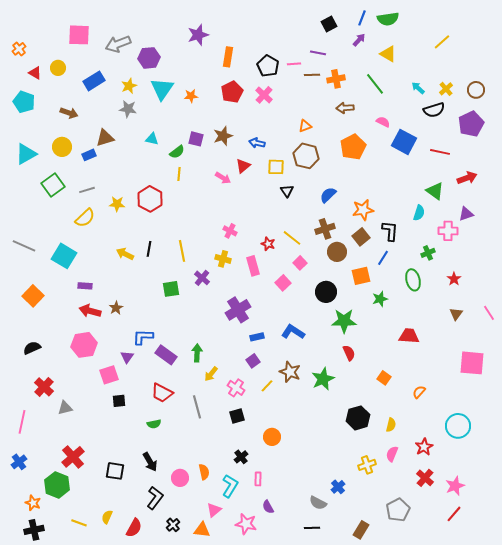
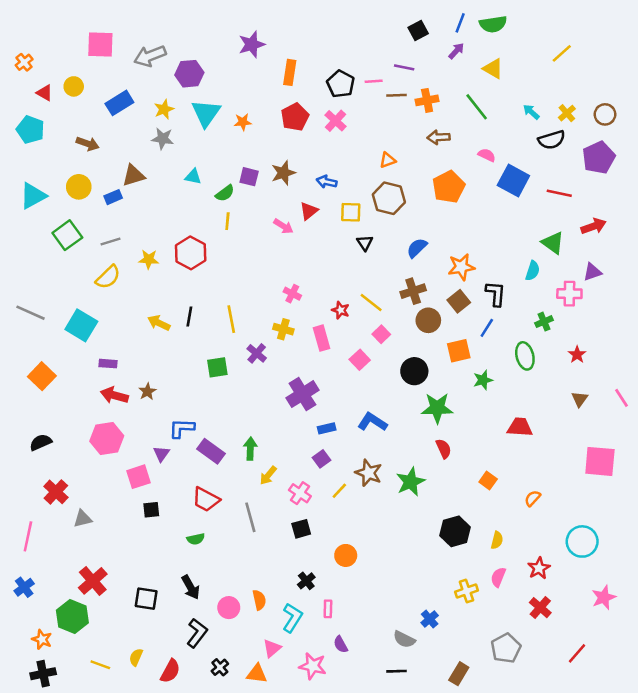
pink star: (455, 486) -> (604, 597), moved

